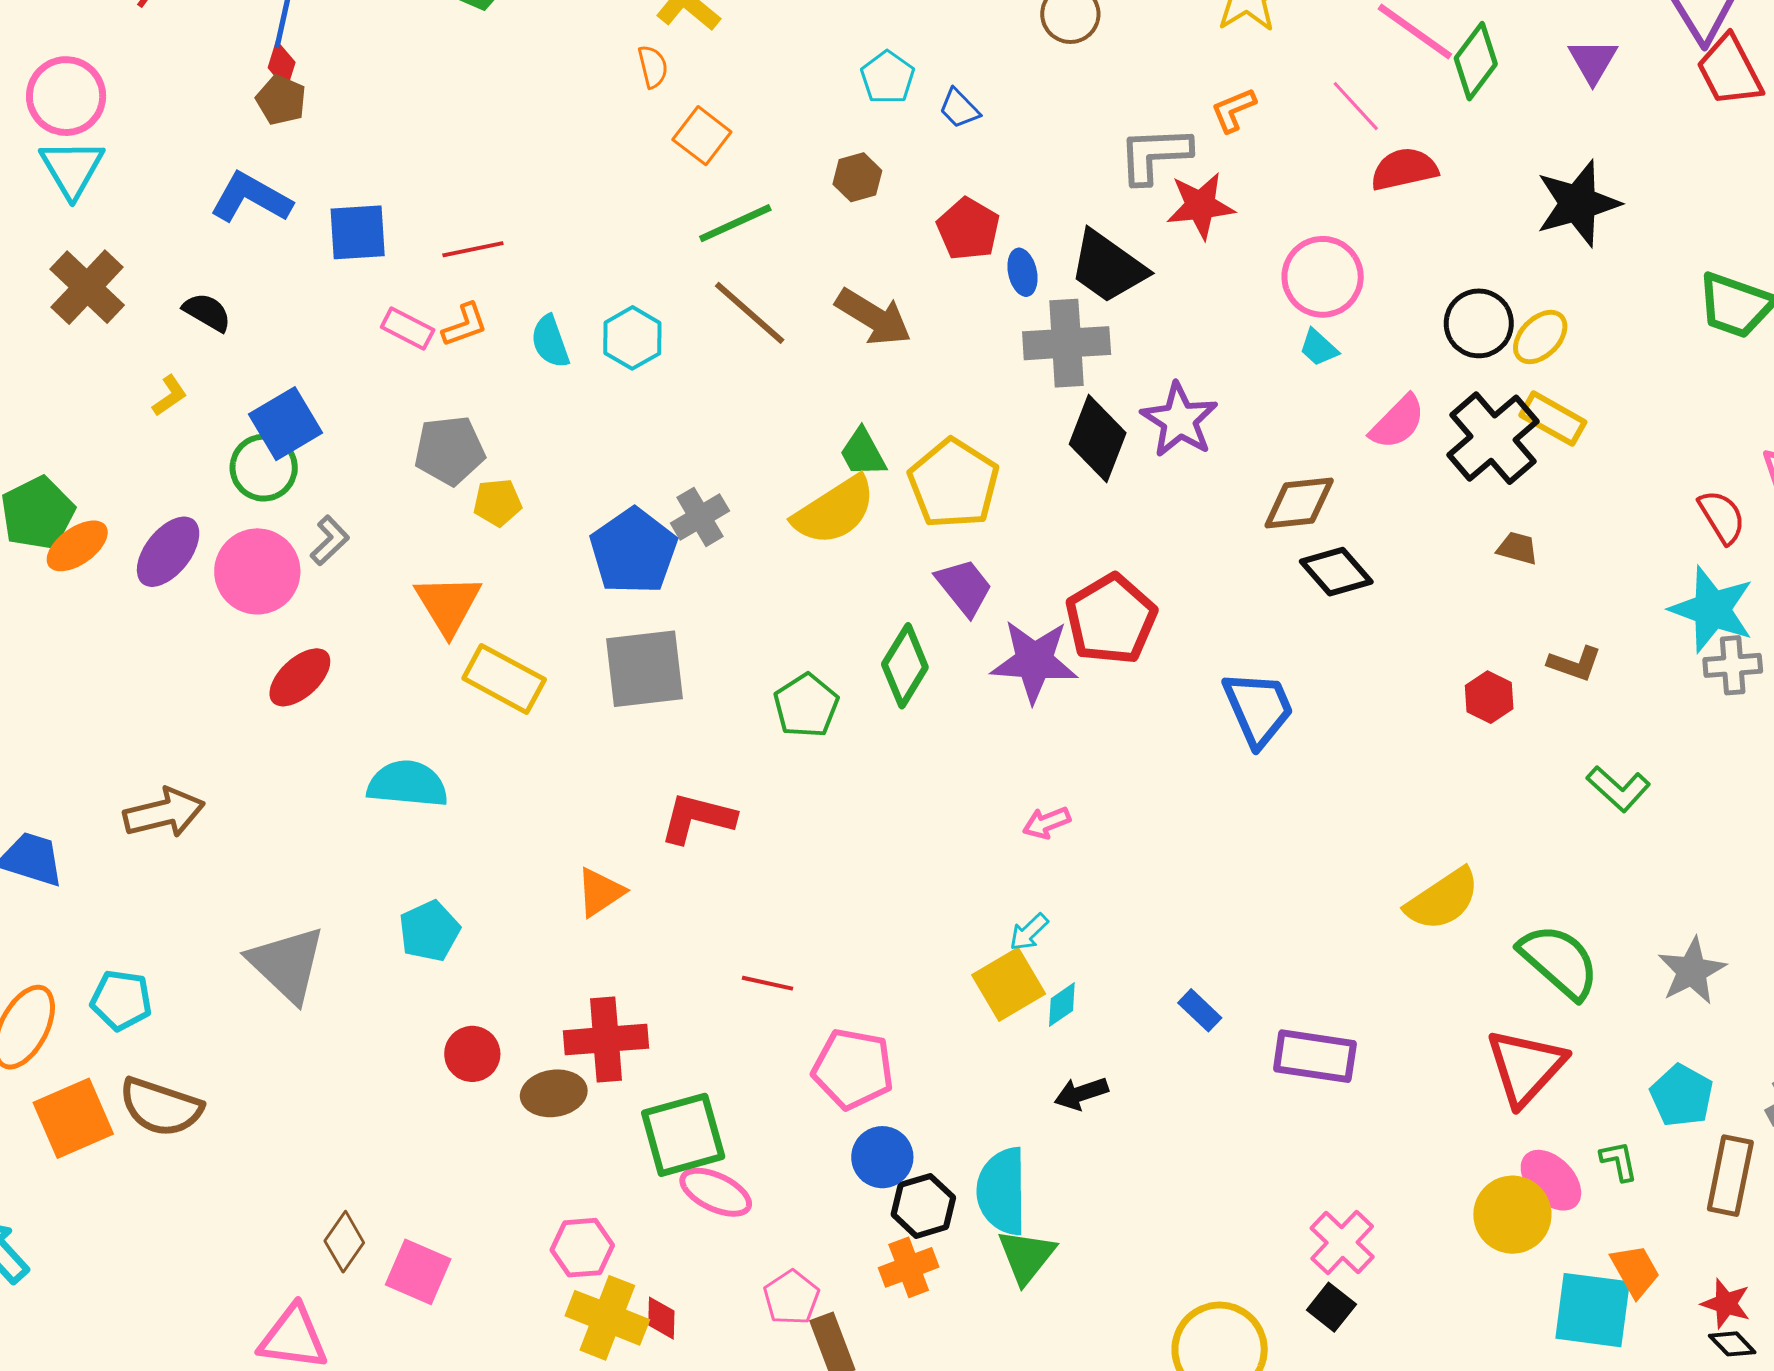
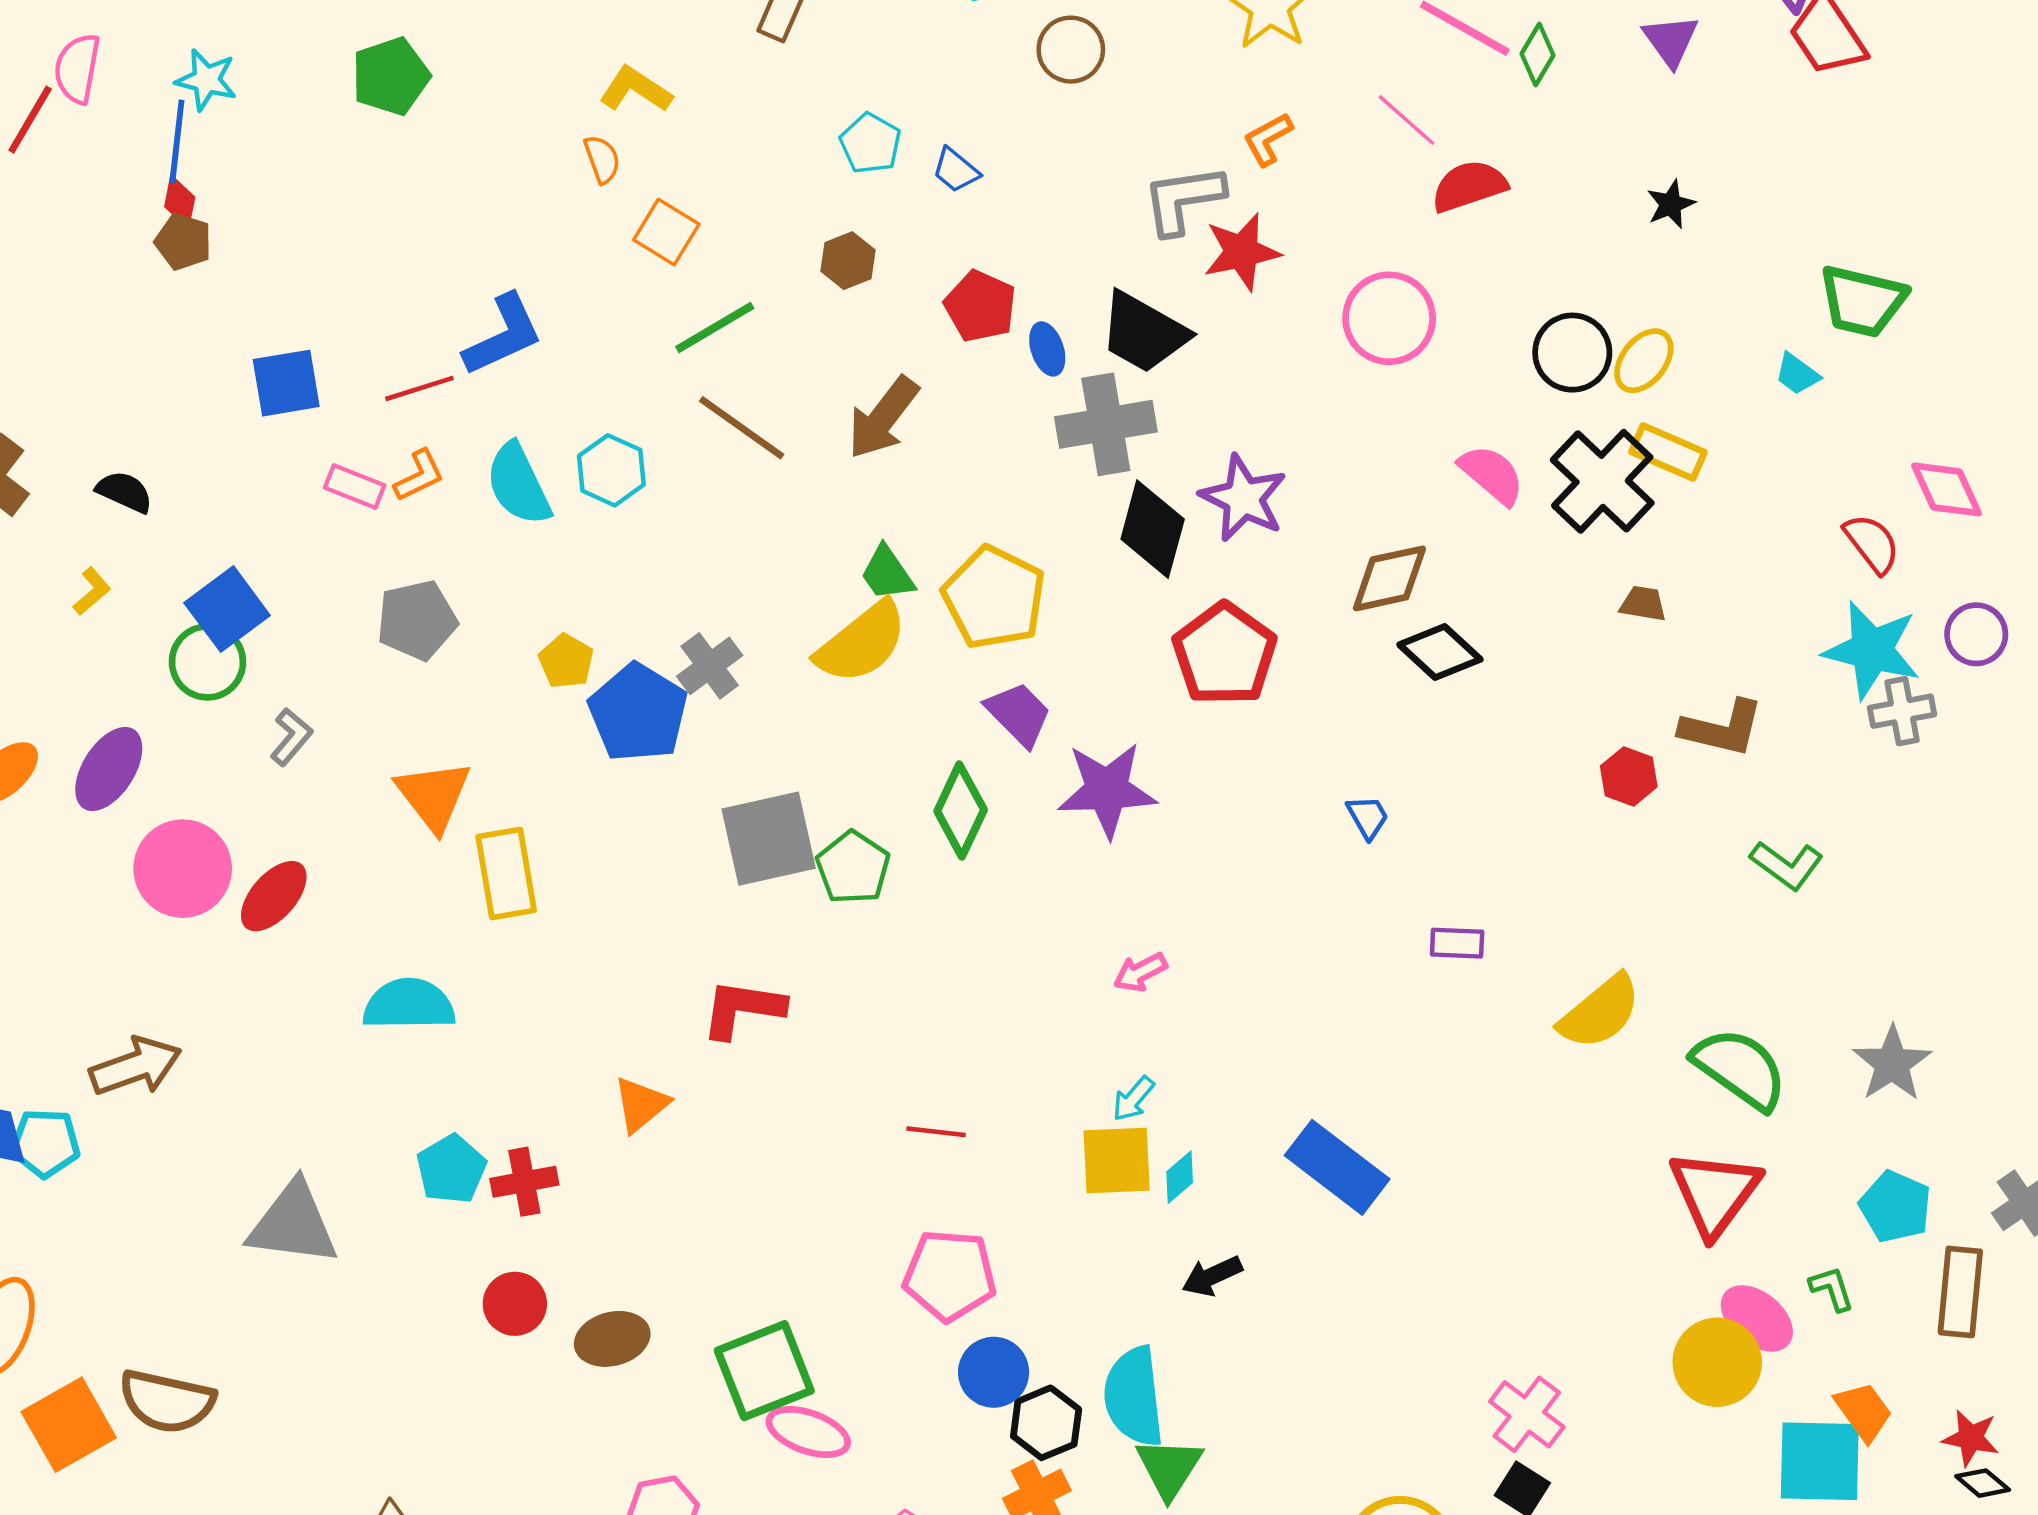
green diamond: (1476, 61) -> (1538, 55), size x0.7
blue L-shape: (251, 198) -> (503, 335), moved, turned 132
black star: (1578, 203) -> (1671, 204), size x0.5
brown arrow: (873, 317) -> (883, 418), turned 102
cyan semicircle: (550, 342) -> (518, 484), size x1.4
cyan trapezoid: (1319, 348) -> (1797, 374), moved
pink semicircle: (1398, 422) -> (1492, 475), turned -88
yellow pentagon: (497, 502) -> (566, 661), moved, turned -30
pink circle: (257, 571) -> (183, 869), moved
red pentagon: (1111, 619) -> (1225, 654), moved
brown L-shape: (1575, 664) -> (1722, 728), size x1.4
gray square: (645, 669) -> (769, 839), moved
yellow rectangle: (504, 679) -> (506, 873), turned 58
blue trapezoid: (1258, 709) -> (1368, 817), size x0.5
gray triangle: (287, 964) -> (293, 1224), turned -30
red line: (767, 983) -> (936, 1132), moved
yellow square: (1009, 984) -> (1117, 1161), turned 34
cyan pentagon: (121, 1000) -> (45, 1143), moved
blue rectangle: (1200, 1010) -> (1337, 1167), size x2.0
red cross: (606, 1039) -> (524, 1182), moved, size x0.7
purple rectangle: (1315, 1056) -> (1457, 943), moved, size x0.6

